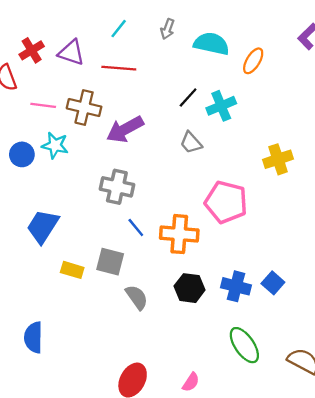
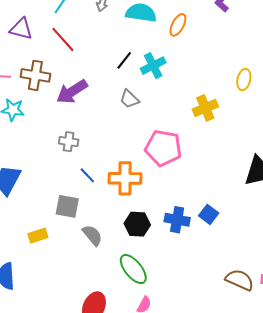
red line: (119, 68) -> (63, 39), turned 48
gray cross: (117, 187) -> (69, 142), size x0.7
yellow rectangle: (72, 270) -> (38, 236), moved, turned -30
green ellipse: (244, 345) -> (133, 269), moved

